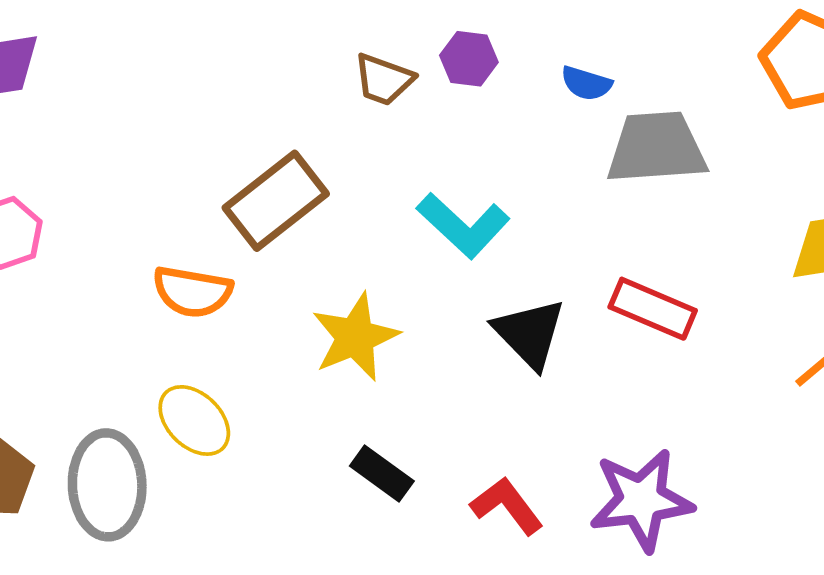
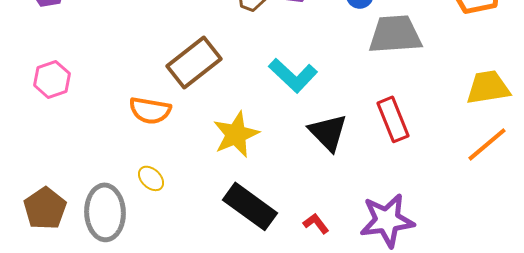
red rectangle: (653, 309) -> (393, 119), turned 45
yellow ellipse: (194, 420) -> (151, 178), size x0.7
black rectangle: (382, 474) -> (250, 206), size x1.6
red L-shape: (507, 506) -> (316, 223), size x0.7

